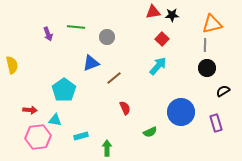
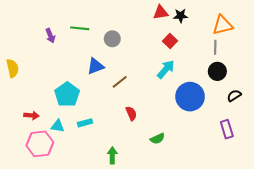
blue circle: (181, 112) -> (190, 97), moved
cyan rectangle: (81, 136) -> (85, 123), moved

